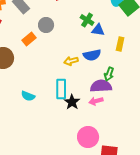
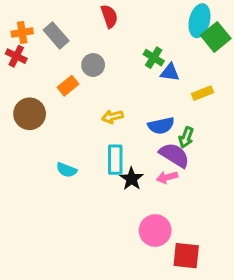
yellow rectangle: (120, 44) -> (202, 93), turned 56
blue semicircle: (92, 55) -> (161, 126), moved
yellow arrow: (71, 61) -> (112, 117), moved
purple semicircle: (101, 86) -> (174, 155), turned 35

